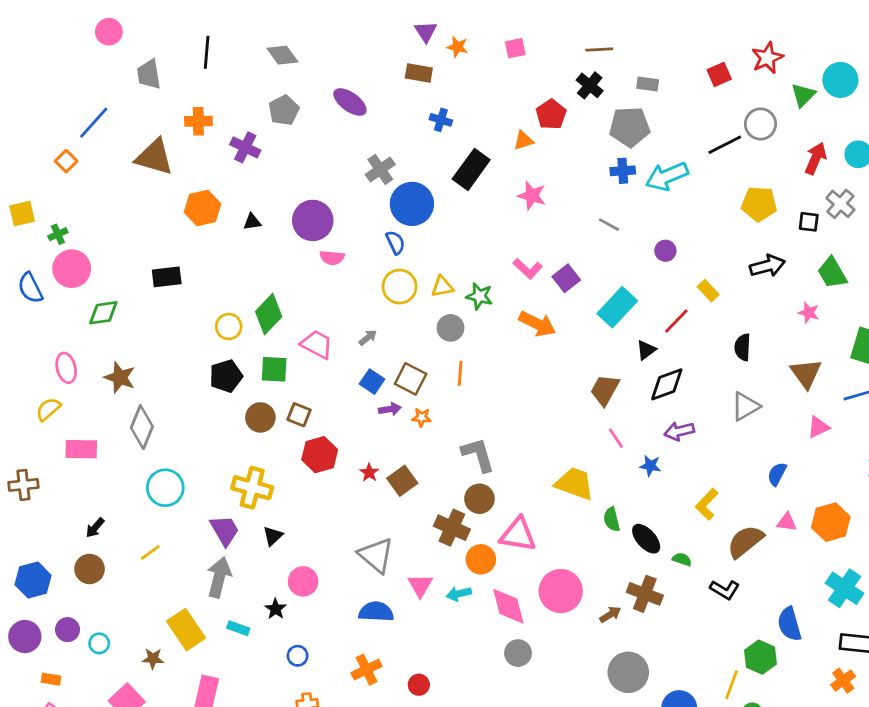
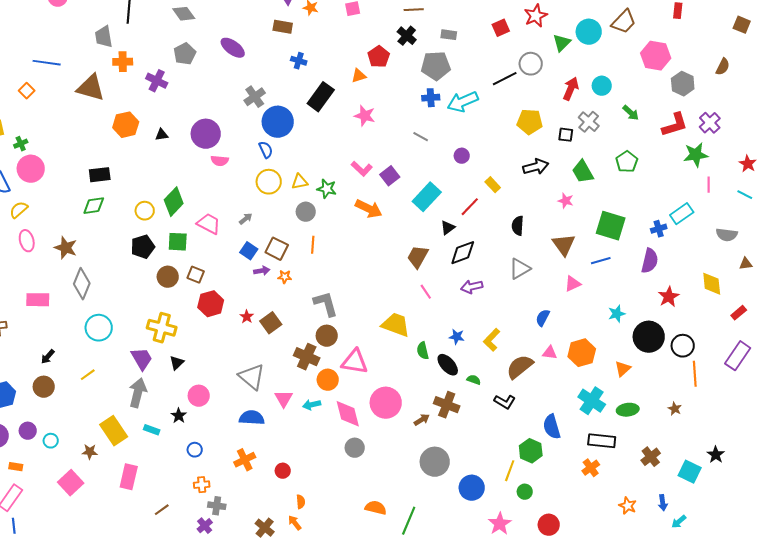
gray trapezoid: (149, 74) -> (104, 37), moved
blue line: (94, 123) -> (47, 63), turned 56
green diamond: (103, 313) -> (94, 206), moved
yellow semicircle: (48, 409) -> (19, 210), moved
blue star: (650, 466) -> (457, 337), moved

